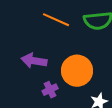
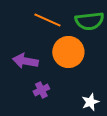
orange circle: (77, 71) -> (68, 52), moved

